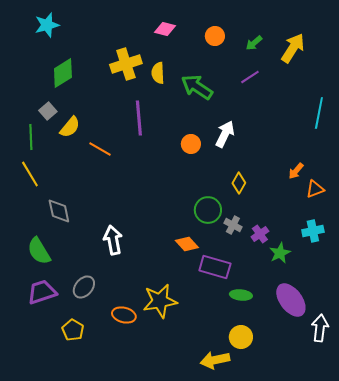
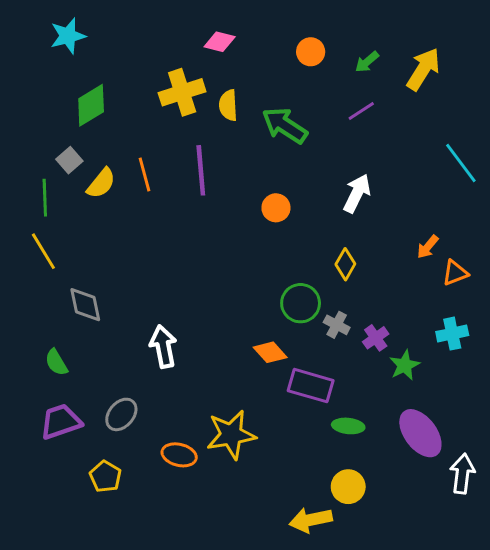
pink diamond: (165, 29) -> (220, 42), moved
cyan line: (319, 113) -> (461, 163), turned -48
white arrow: (225, 134) -> (357, 193), moved
orange line: (100, 149) -> (144, 175), moved, turned 45
green semicircle: (39, 251) -> (56, 362), size x0.7

